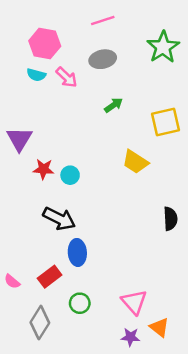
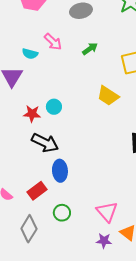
cyan semicircle: (36, 75) -> (30, 54), moved
pink arrow: (66, 77) -> (53, 42), moved
red star: (43, 169) -> (32, 114), moved

